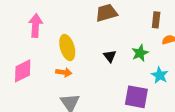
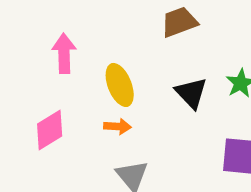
black triangle: (110, 56) -> (191, 93), size x1.5

